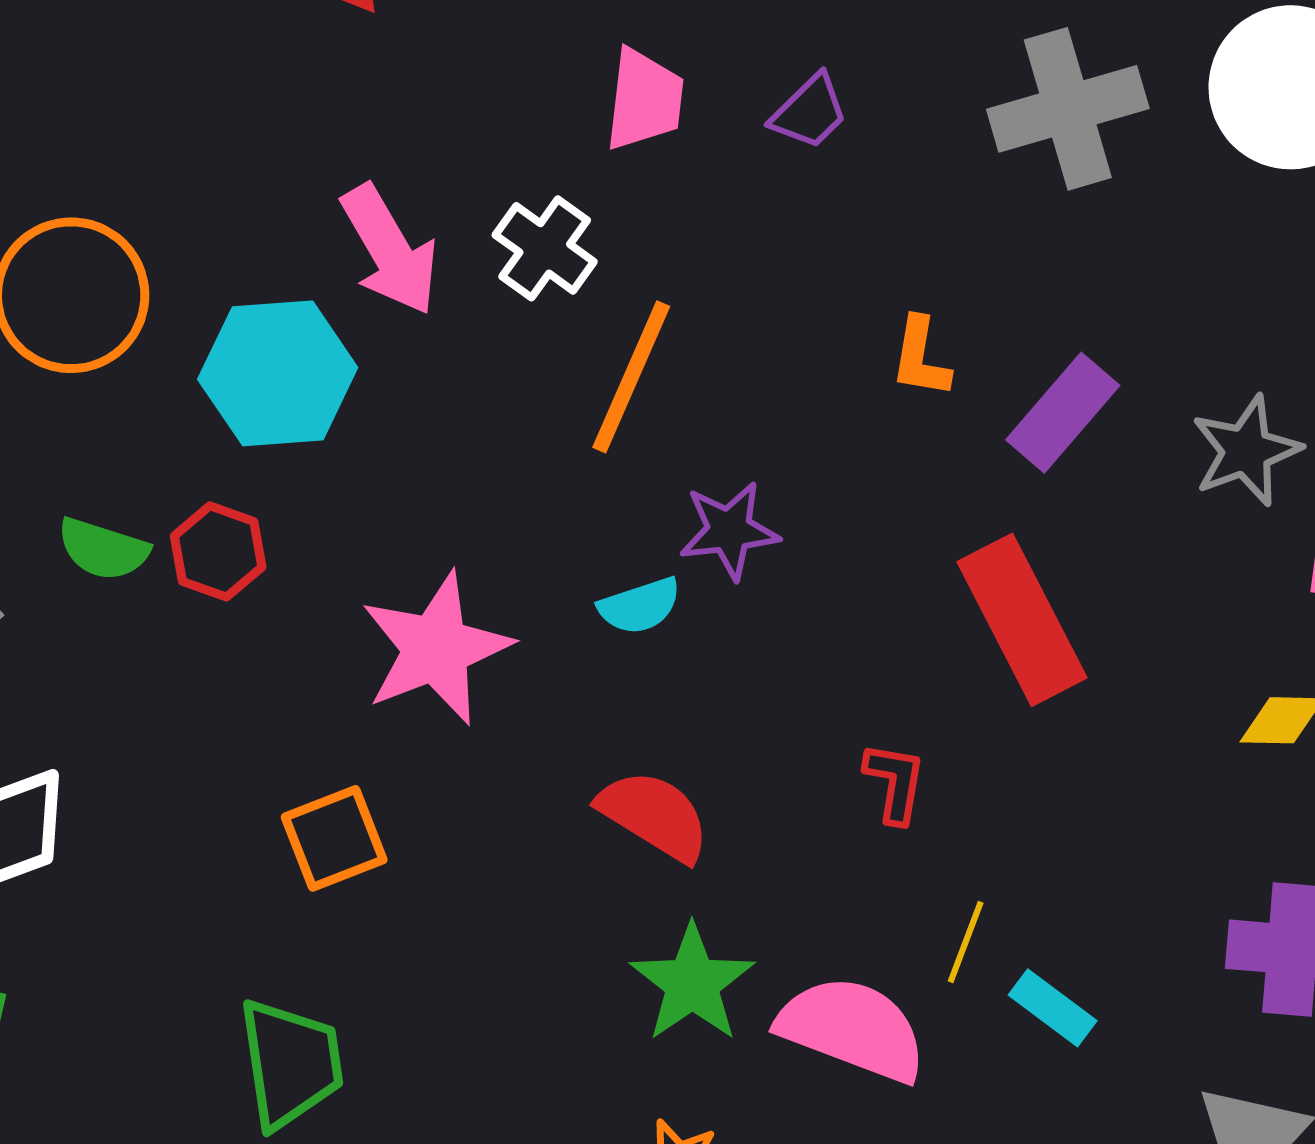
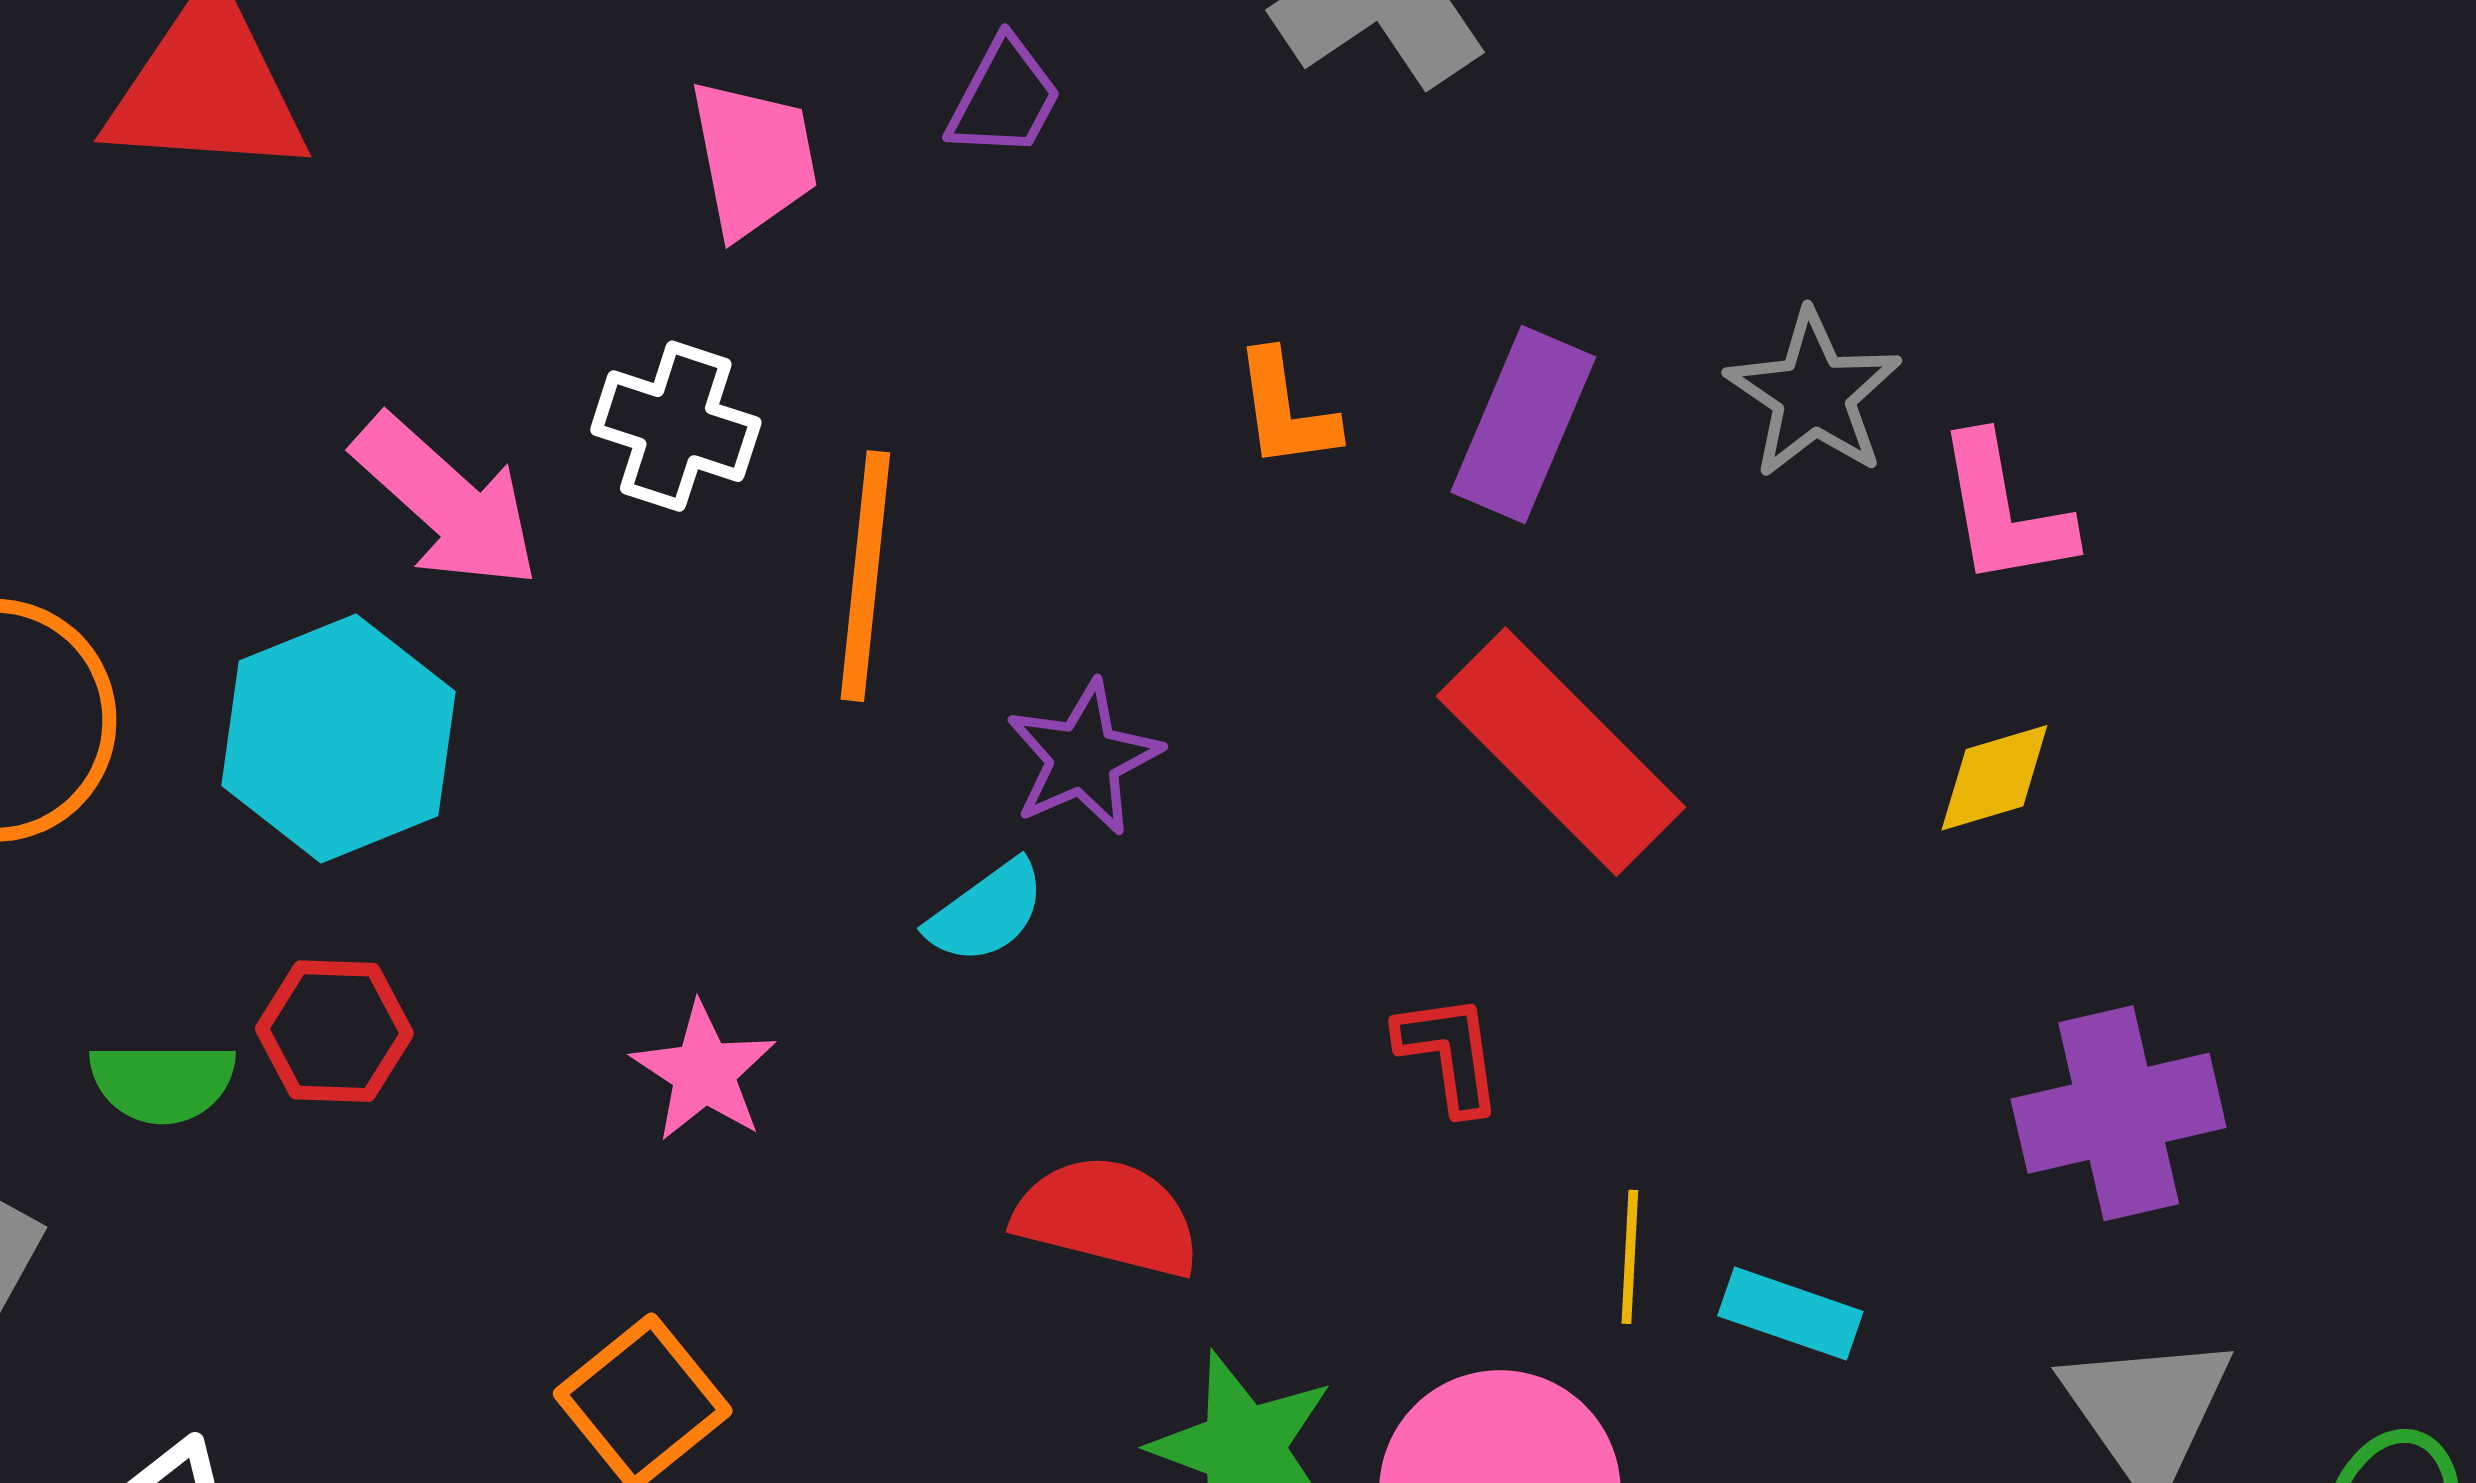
pink star: (436, 648) -> (704, 1072), size x0.6

